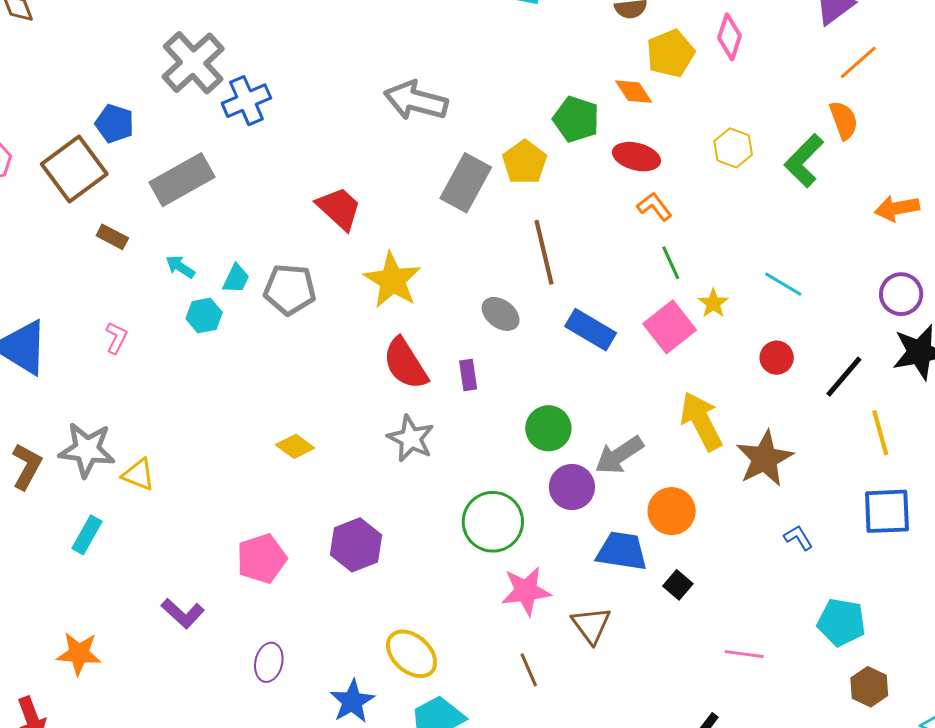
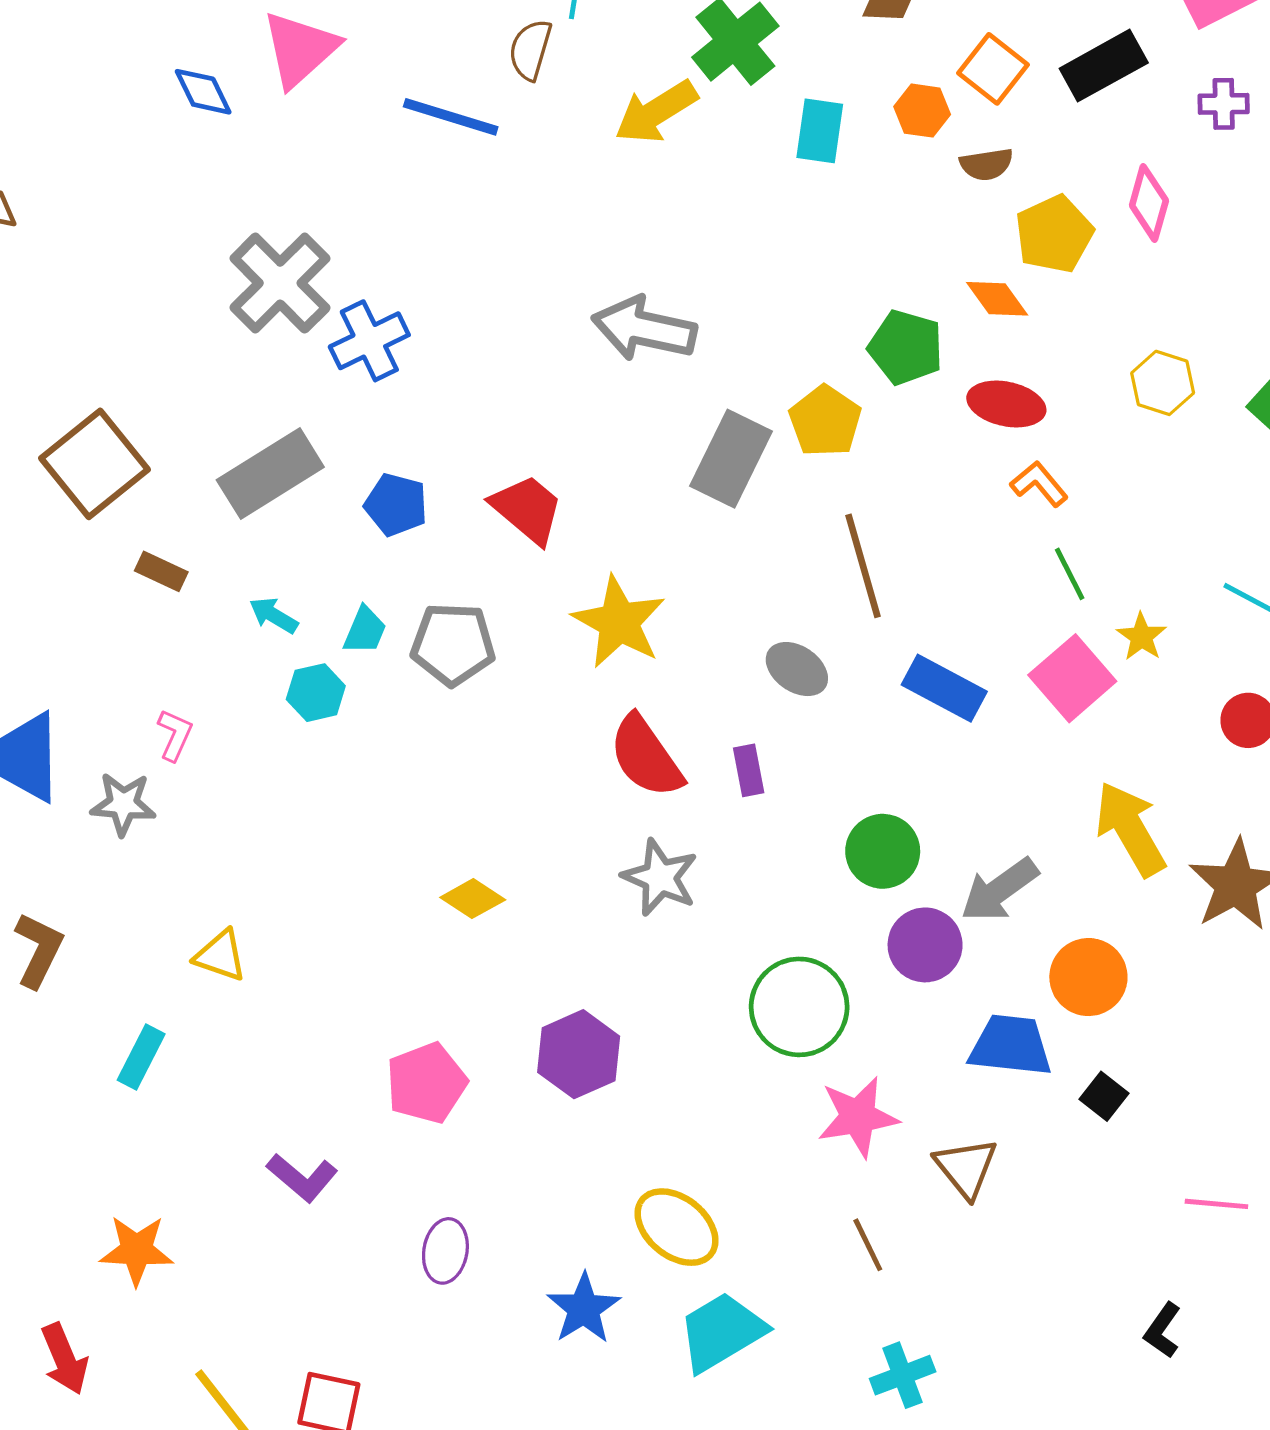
blue pentagon: (115, 123) -> (396, 505), moved
gray star: (87, 450) -> (123, 804), moved, size x0.7

